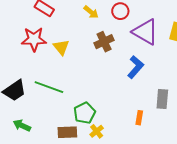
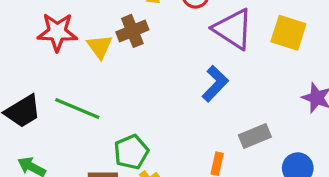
brown cross: (104, 42) -> (132, 31), moved
gray rectangle: (162, 99) -> (255, 136), turned 60

